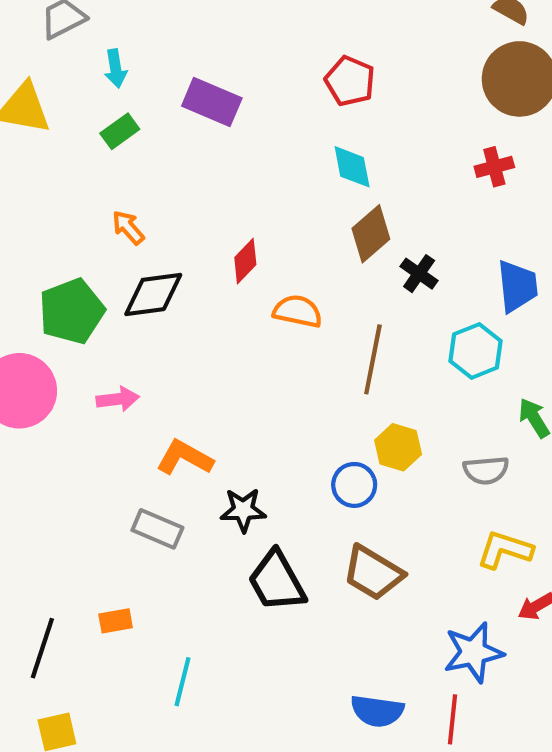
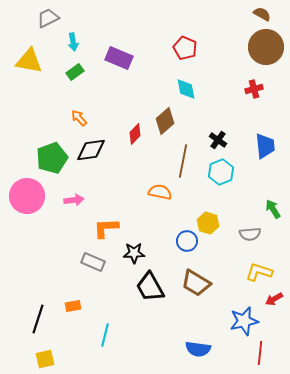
brown diamond: (371, 234) -> (165, 121), moved
orange semicircle: (298, 311) -> (160, 192), moved
cyan hexagon: (476, 351) -> (221, 172), moved
brown line: (373, 359) -> (183, 161), moved
orange L-shape: (185, 458) -> (106, 228), turned -32
red line: (452, 719) -> (260, 353), moved

